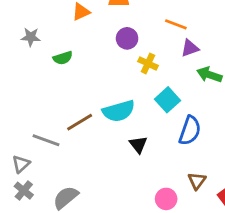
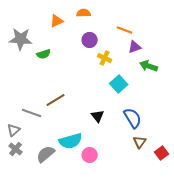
gray star: (31, 37) -> (21, 39), size x1.6
cyan semicircle: (119, 111) -> (71, 141), moved
blue semicircle: (190, 131) -> (133, 118), moved, turned -50
pink circle: (166, 199) -> (90, 155), moved

